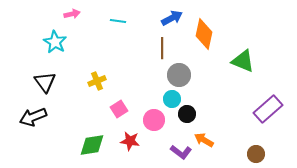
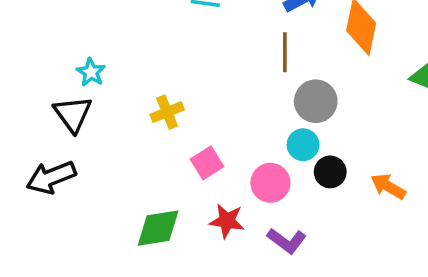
cyan star: (55, 42) -> (91, 72), moved, size x0.7
orange arrow: (204, 140) -> (388, 186), moved
purple L-shape: (181, 152) -> (287, 241), moved

